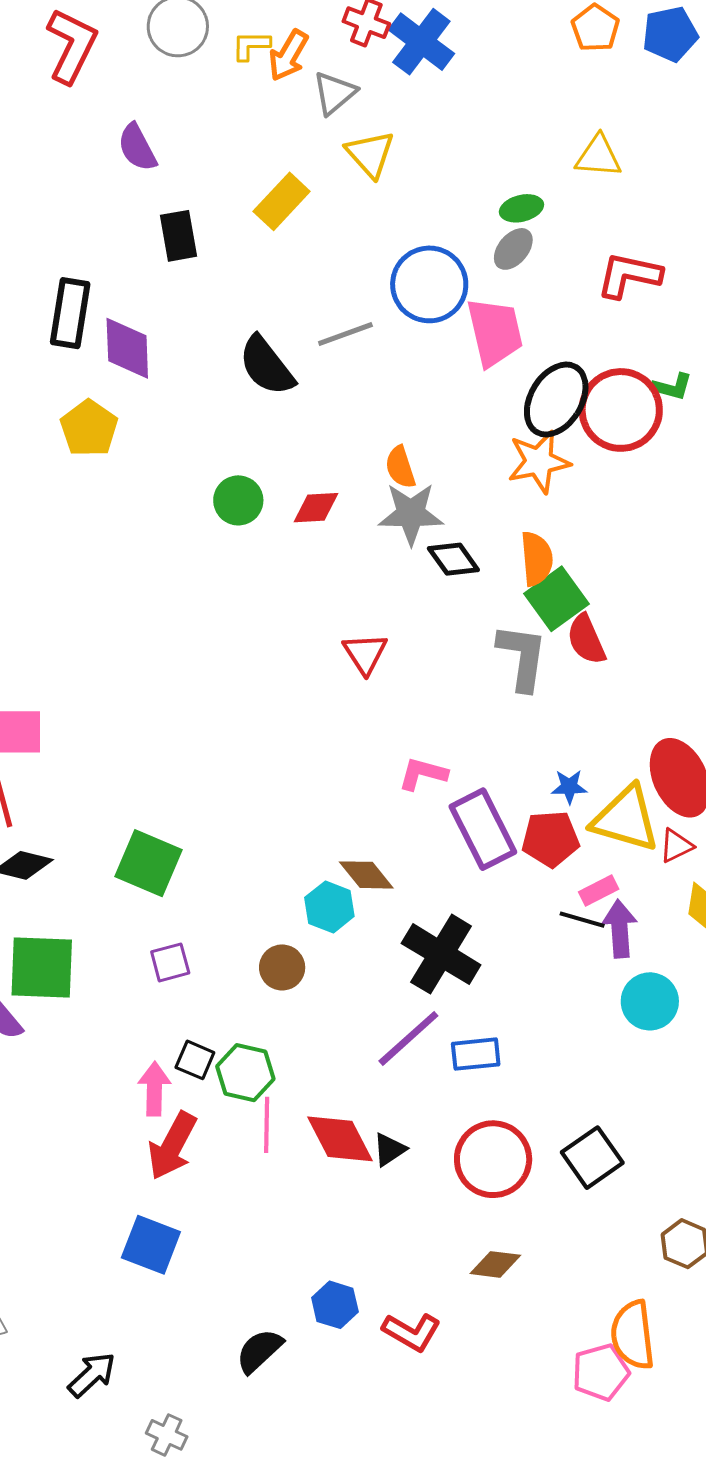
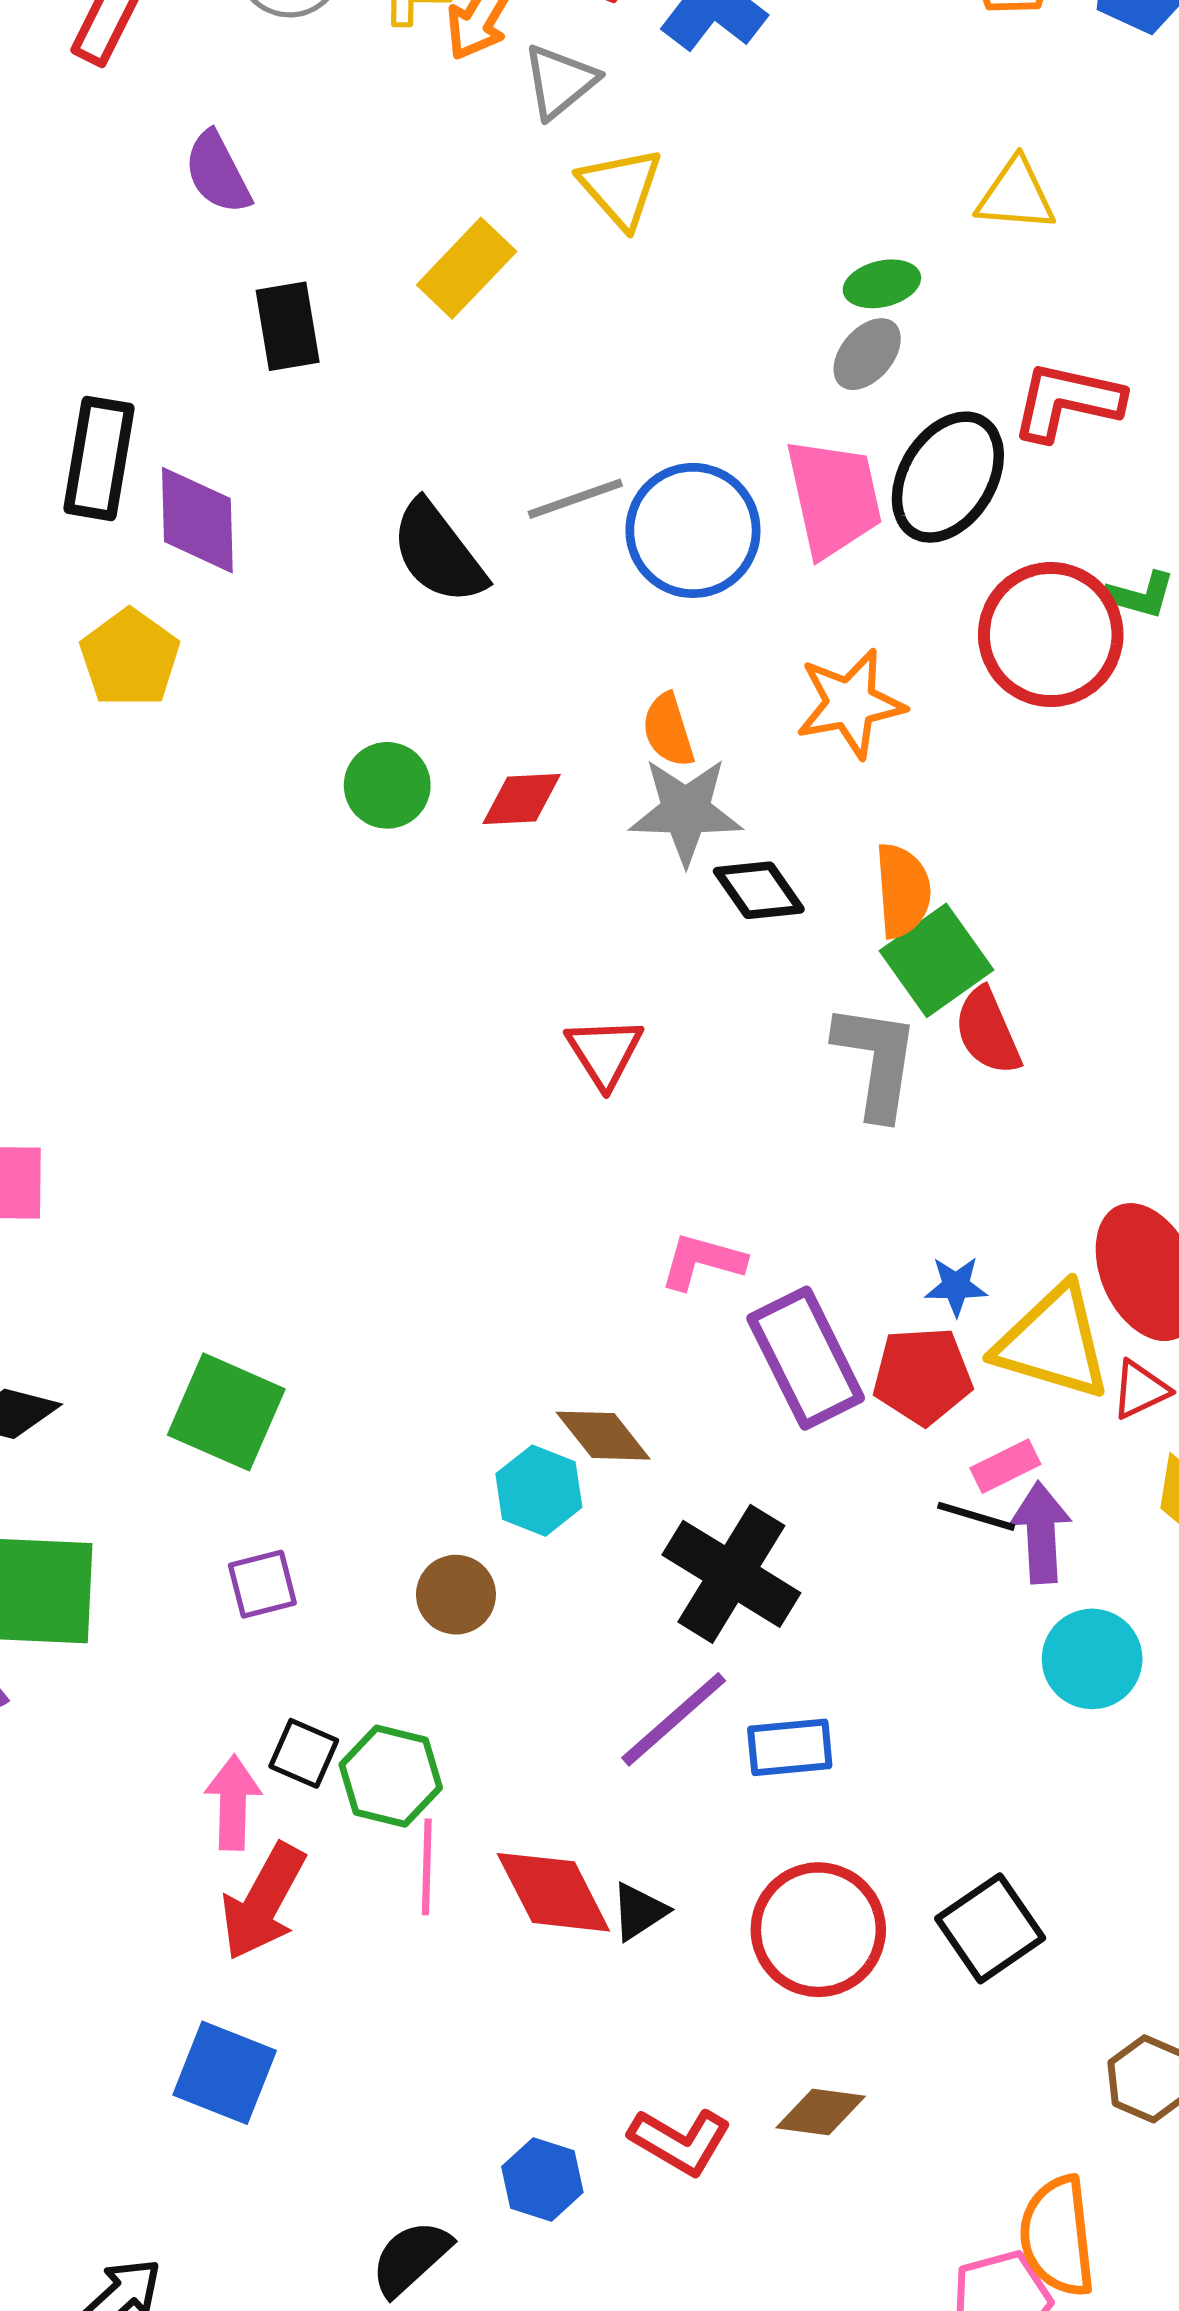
blue circle: (429, 284) -> (693, 530), moved
black ellipse: (556, 399) -> (948, 477), moved
orange star: (539, 462) -> (850, 703), moved
red L-shape: (412, 1332) -> (680, 2141), moved

